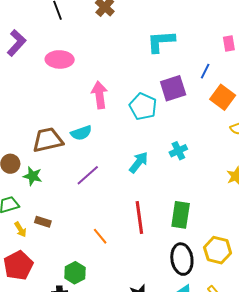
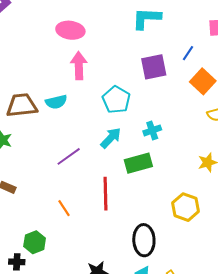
pink ellipse: (60, 59) -> (70, 30), moved
cyan pentagon: (143, 106) -> (116, 100), moved
purple line: (88, 175) -> (69, 156), moved
green rectangle: (181, 215) -> (138, 163), moved, turned 60
yellow hexagon: (218, 250) -> (186, 207), moved

